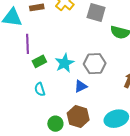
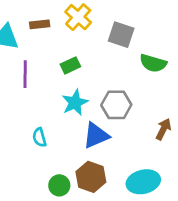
green rectangle: (39, 61) -> (70, 65), moved
blue triangle: (81, 86) -> (96, 135), size x1.5

